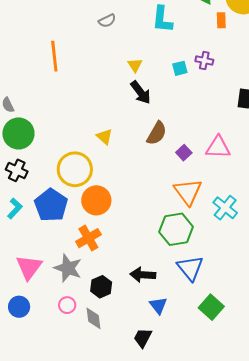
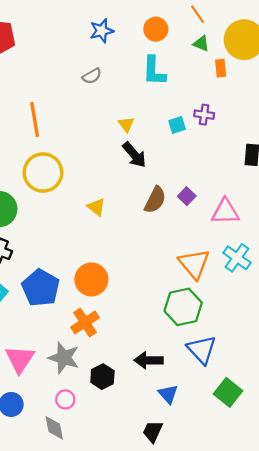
purple square: (184, 153) -> (187, 196), moved
yellow circle: (75, 169) -> (43, 173), moved
cyan cross: (225, 208) -> (237, 258), moved
gray diamond: (94, 318) -> (54, 428), moved

